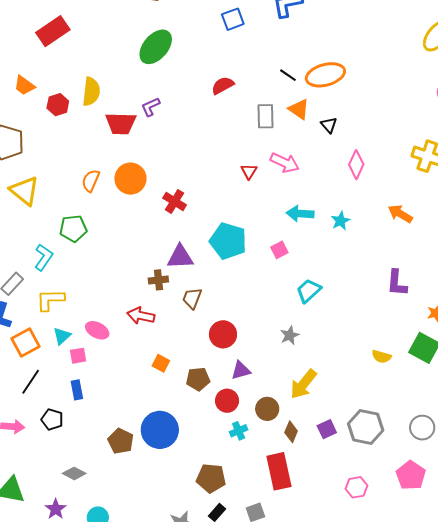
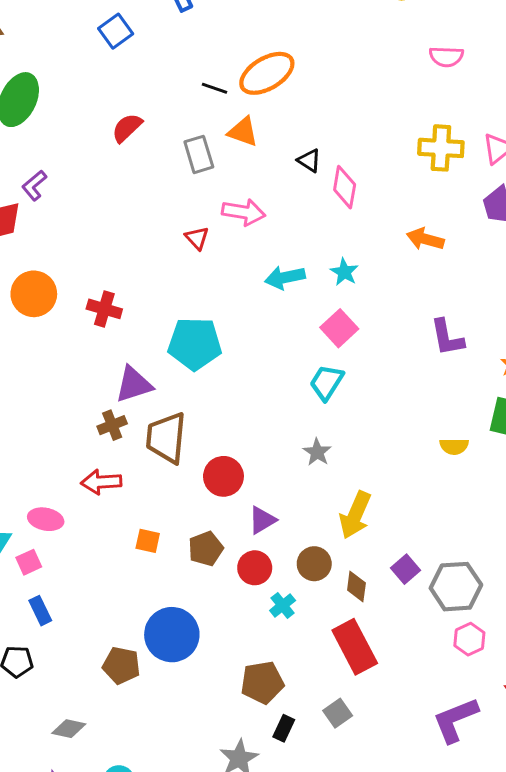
black triangle: (329, 125) -> (309, 161), moved
pink square: (279, 250) -> (339, 328), moved, size x1.4
brown trapezoid: (192, 298) -> (166, 438), size x1.6
gray hexagon: (366, 427) -> (456, 587), moved

